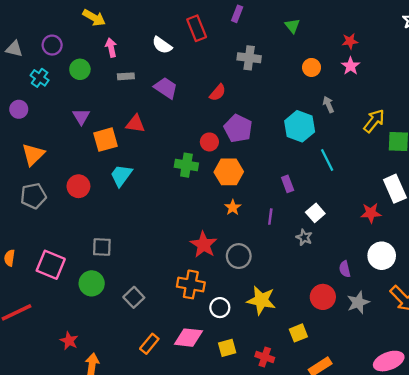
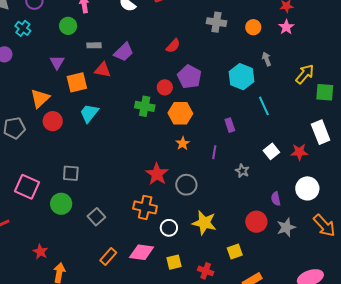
gray cross: (249, 58) -> (216, 22), moved
green circle: (80, 69) -> (68, 26), moved
gray rectangle: (126, 76) -> (94, 45), moved
purple trapezoid: (166, 88) -> (124, 52), moved, turned 100
orange triangle: (33, 154) -> (40, 98), moved
white square: (315, 213) -> (271, 151), moved

